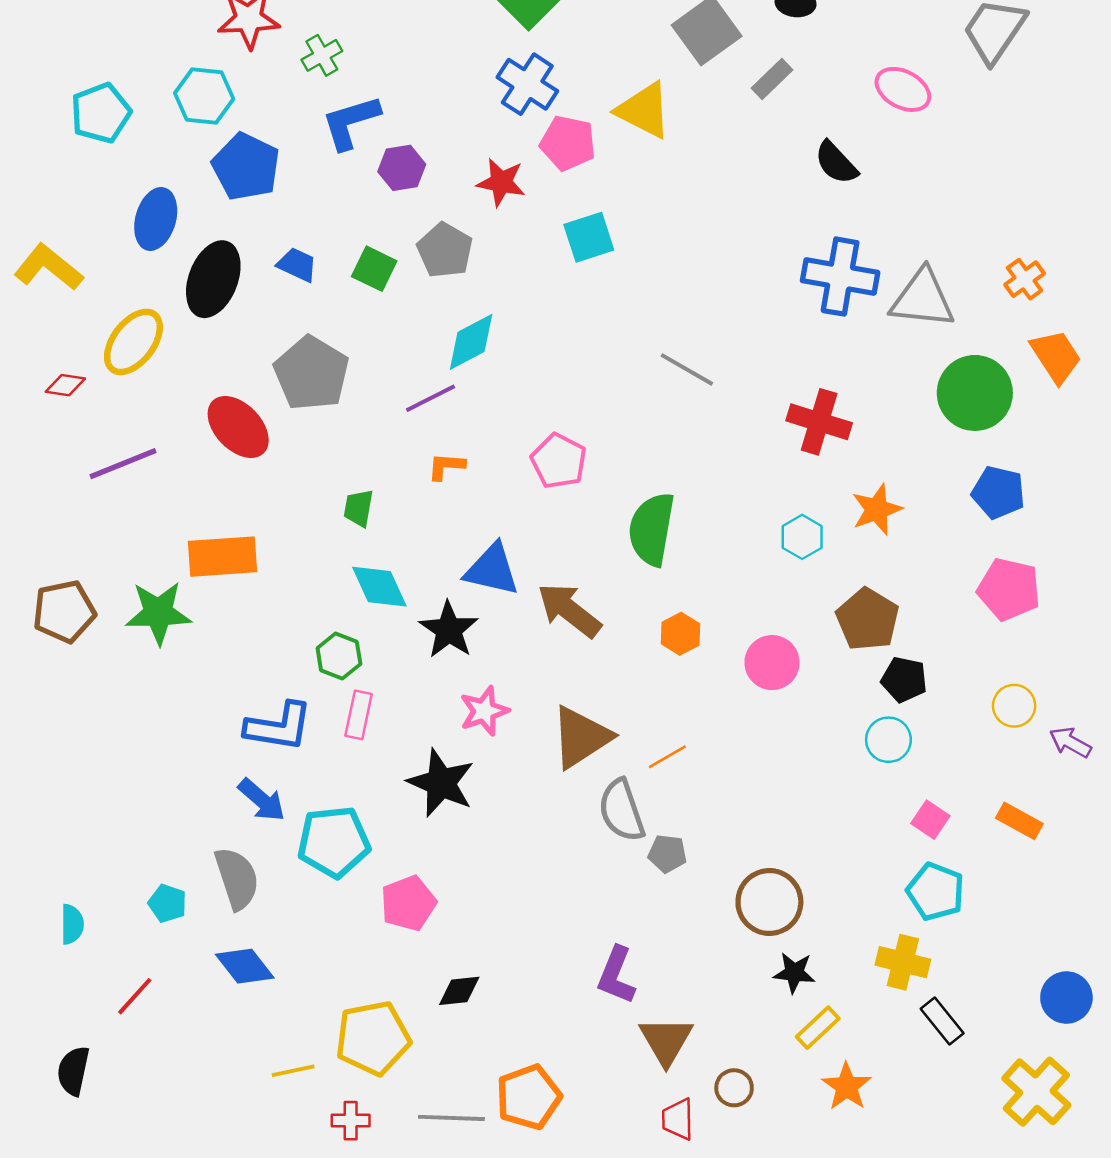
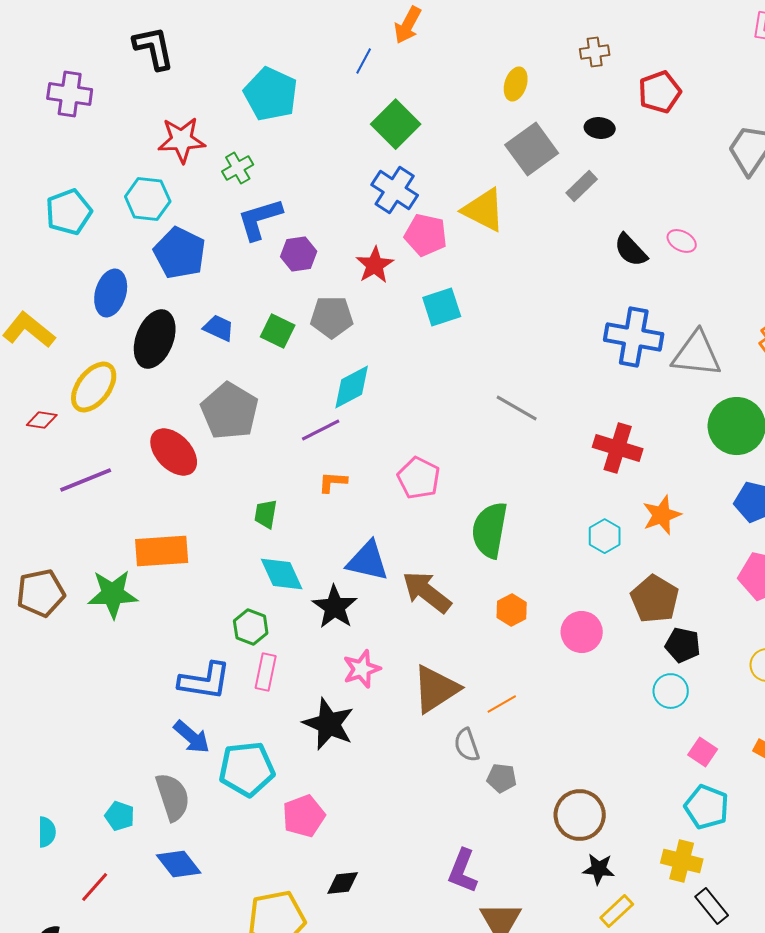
pink ellipse: (903, 89) -> (682, 241), moved, size x0.7
red star: (501, 182) -> (375, 265), turned 30
gray pentagon: (445, 250) -> (332, 317), turned -30
gray semicircle: (622, 810) -> (467, 745), size x0.7

